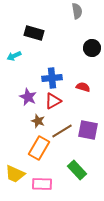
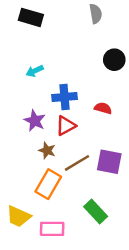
black rectangle: (34, 33) -> (31, 17), moved
cyan arrow: (14, 56) -> (35, 71), moved

